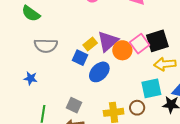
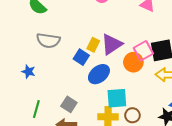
yellow rectangle: (90, 44) -> (93, 45), turned -32
orange circle: (122, 50) -> (133, 62), moved
cyan square: (151, 88) -> (117, 98), moved

